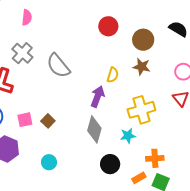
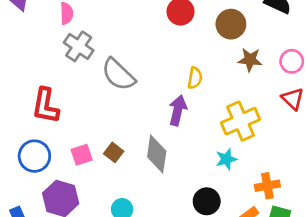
gray cross: (22, 53) -> (79, 46), moved
brown star: (142, 67) -> (250, 60), moved
gray diamond: (94, 129) -> (157, 154), moved

